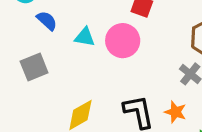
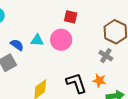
blue semicircle: (47, 21) -> (17, 45), moved

